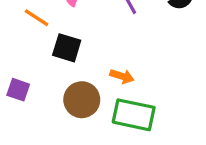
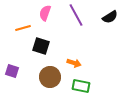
orange line: (37, 18) -> (23, 28), turned -49
green rectangle: (134, 115) -> (81, 86), size x0.7

